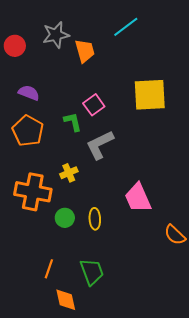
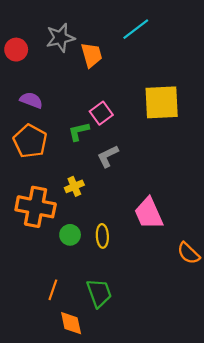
green L-shape: (73, 122) -> (79, 131), turned -90
gray L-shape: (100, 145) -> (108, 156), size x0.7

